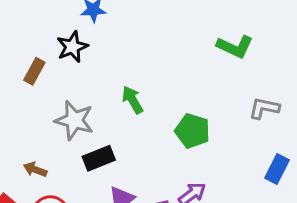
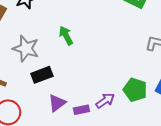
green pentagon: (192, 131) -> (135, 90), moved

